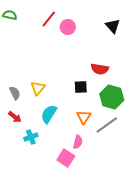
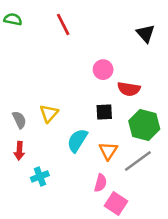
red line: (49, 19) -> (63, 24), turned -66
pink circle: (68, 27) -> (103, 70), moved
cyan semicircle: (49, 114) -> (77, 140), moved
red arrow: (15, 117) -> (19, 151), turned 56
pink square: (66, 158) -> (116, 204), moved

